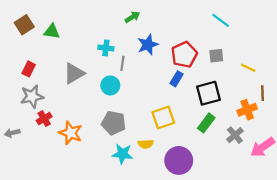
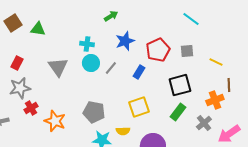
gray line: (122, 63) -> (111, 68), moved, turned 32
gray triangle: (74, 73) -> (58, 67), turned -35
blue rectangle: (176, 79) -> (139, 72), moved
cyan circle: (110, 85) -> (91, 63), moved

